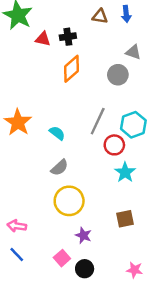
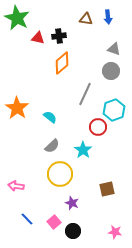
gray circle: (118, 75) -> (111, 71), moved
gray line: (98, 121) -> (85, 94), moved
cyan star: (125, 172) -> (83, 150), moved
pink arrow: (17, 226) -> (16, 186), moved
blue line: (17, 254) -> (27, 219), moved

